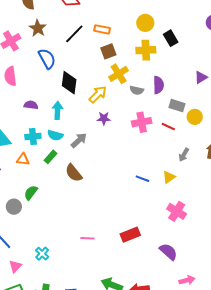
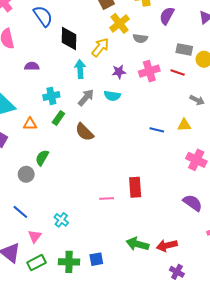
purple semicircle: (158, 85) -> (167, 16), moved, turned -144
cyan arrow: (57, 110) -> (80, 69), moved
purple star: (104, 118) -> (119, 72), moved
cyan semicircle: (55, 135) -> (112, 96), moved
cyan cross: (33, 136) -> (51, 96), moved
gray arrow: (184, 155) -> (197, 100), turned -88
yellow triangle: (169, 177) -> (184, 125), turned 40
red rectangle: (130, 235) -> (135, 187), moved, turned -66

